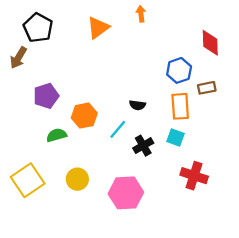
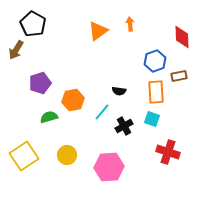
orange arrow: (141, 14) -> (130, 24), moved
orange triangle: (98, 28) -> (98, 31), moved

